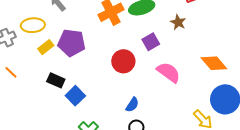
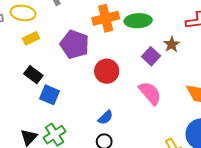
purple square: (151, 42) -> (151, 56), moved, turned -30
purple pentagon: (72, 43) -> (75, 45), moved
blue square: (75, 96) -> (50, 95), turned -36

